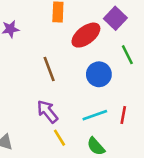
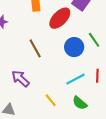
green line: (127, 55) -> (94, 40), moved
purple arrow: (47, 112) -> (20, 79), moved

